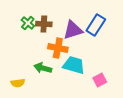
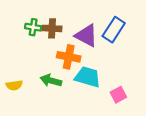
green cross: (28, 23) -> (33, 27), turned -32
purple triangle: (73, 30) -> (86, 36), turned 45
yellow semicircle: (18, 83) -> (14, 85), moved

